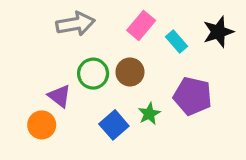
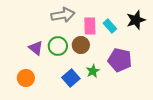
gray arrow: (75, 24) -> (63, 15), moved
pink rectangle: (141, 25) -> (90, 26), moved, turned -42
purple triangle: (59, 96) -> (36, 48), moved

